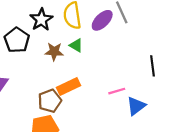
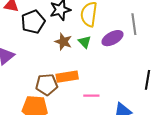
purple ellipse: (102, 20) -> (112, 38), moved
pink line: (117, 91) -> (91, 96), moved

